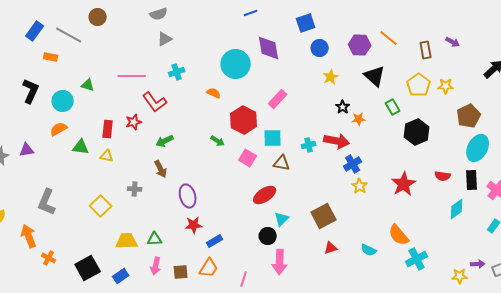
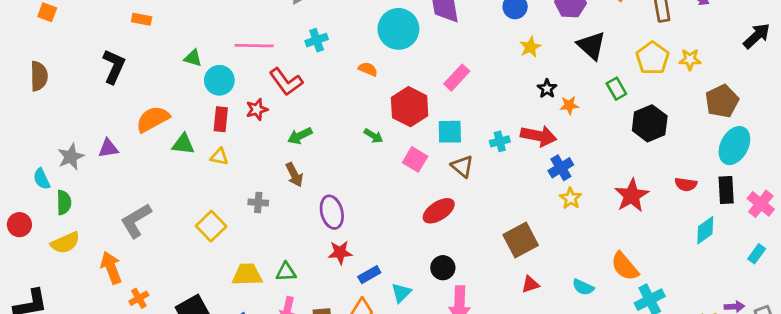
cyan circle: (63, 101) -> (219, 80), moved
orange semicircle: (59, 129) -> (153, 119), size x1.4
brown triangle: (282, 163) -> (462, 166), turned 30
gray L-shape: (47, 202) -> (136, 221), turned 36
cyan triangle: (282, 219) -> (401, 293), moved
orange cross: (49, 258) -> (139, 298), turned 32

